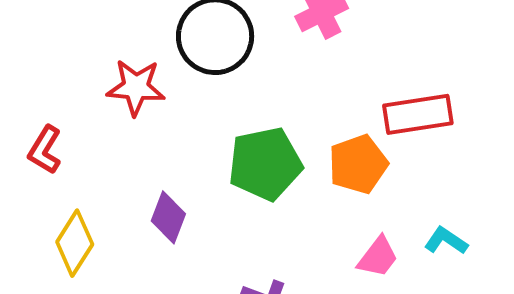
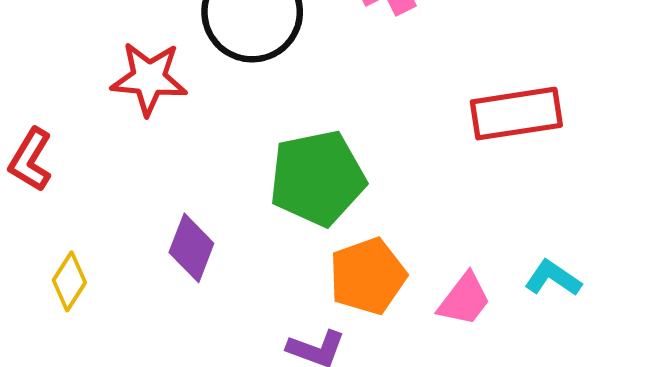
orange pentagon: (358, 164) -> (368, 276), moved
yellow diamond: (75, 243) -> (69, 281), size x0.7

